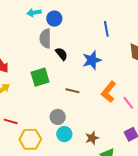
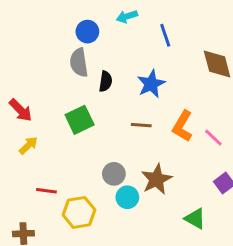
cyan arrow: (34, 13) -> (127, 16), moved
black semicircle: (61, 54) -> (106, 81), turned 56
brown line: (72, 91) -> (141, 125), moved
brown star: (92, 138) -> (157, 179), moved, size x1.5

